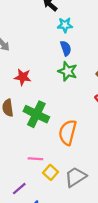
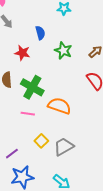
blue semicircle: (66, 48) -> (40, 33), moved
orange semicircle: (68, 132) -> (59, 106), turned 90
pink line: (35, 159) -> (28, 114), moved

